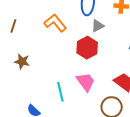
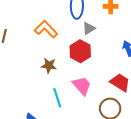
brown star: (22, 61) -> (49, 66), moved

